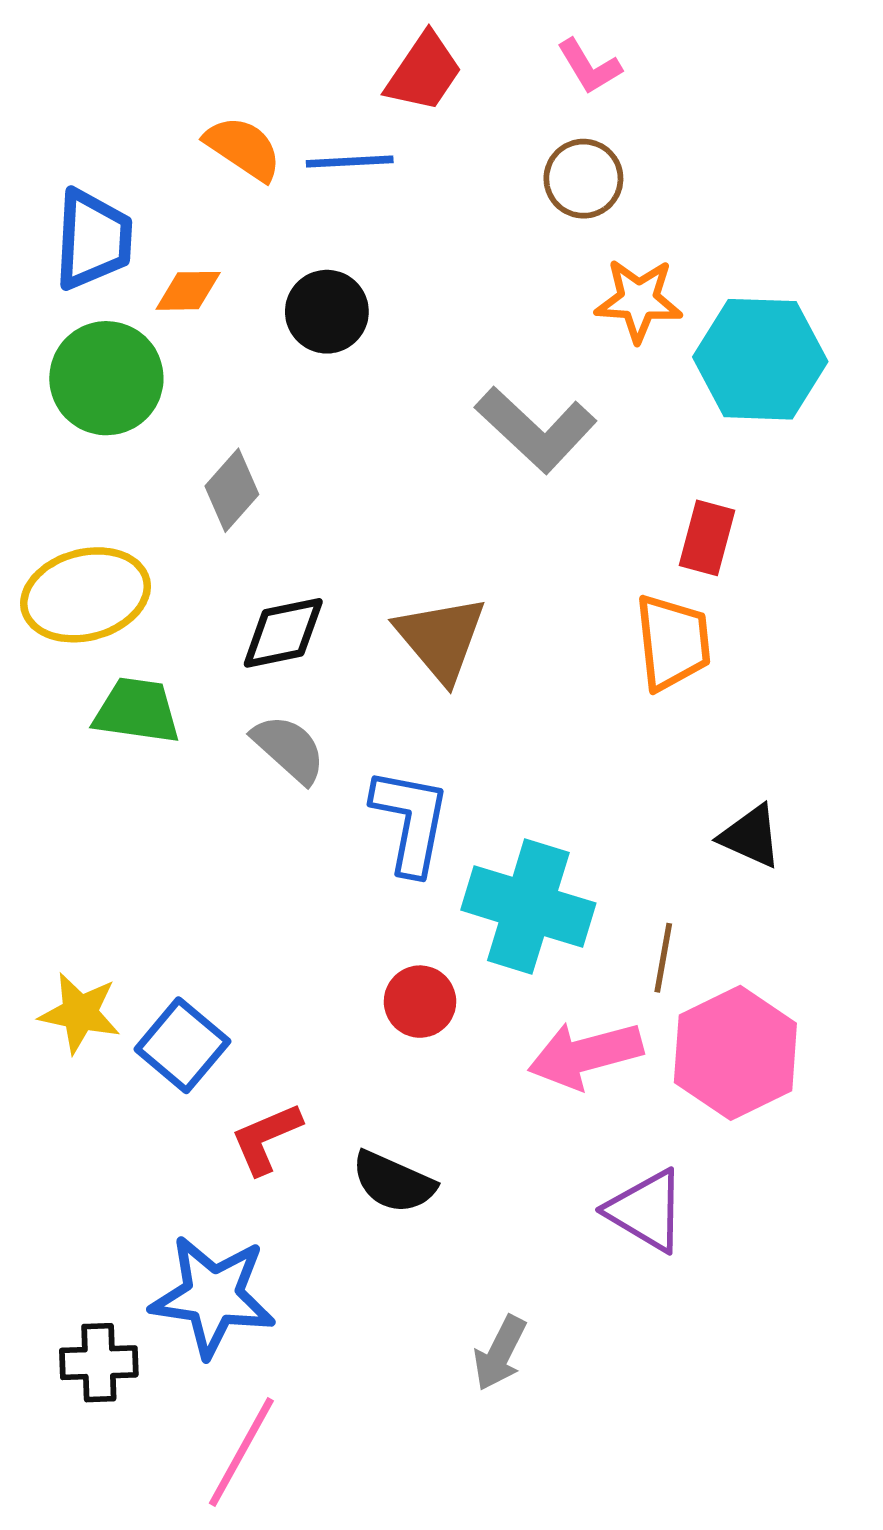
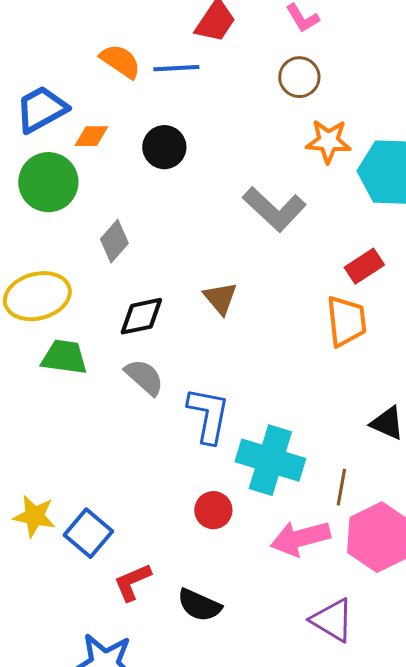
blue trapezoid: (93, 239) -> (41, 109), turned -122
red rectangle: (707, 538) -> (364, 266), turned 42
brown triangle: (441, 639) -> (220, 298), moved, size x0.7

